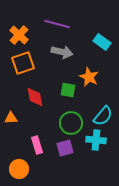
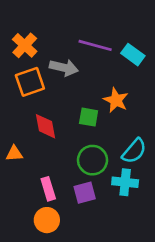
purple line: (57, 24) -> (95, 45), moved
gray arrow: (62, 52) -> (64, 68), moved
orange circle: (19, 169) -> (47, 220), moved

